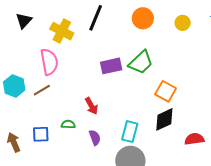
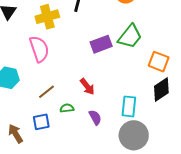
yellow cross: (62, 31) -> (47, 17), turned -35
brown line: (42, 90) -> (46, 92), moved

